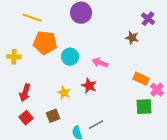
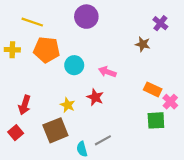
yellow cross: (14, 57) -> (12, 50), moved
brown square: (53, 116) -> (55, 130), size x1.6
red square: (26, 118) -> (16, 133), moved

